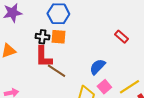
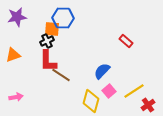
black cross: (42, 37) -> (47, 41), turned -32
orange square: (58, 37) -> (52, 29), moved

